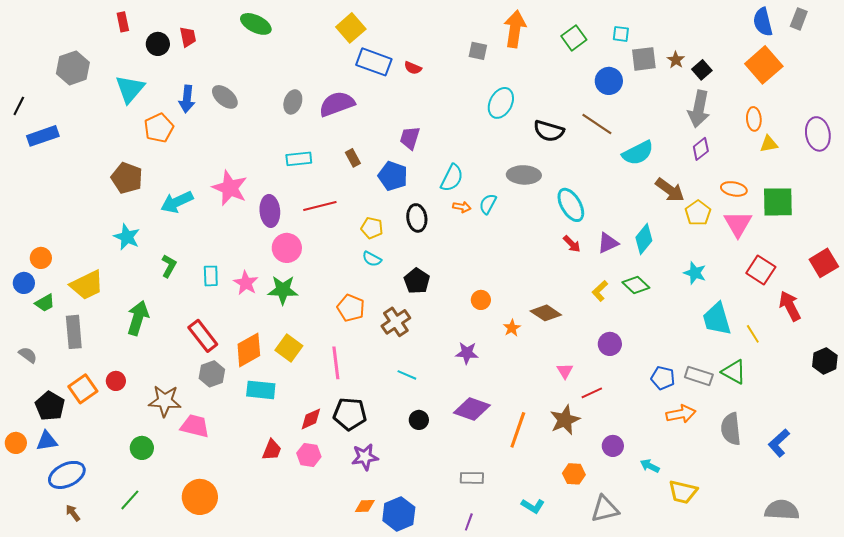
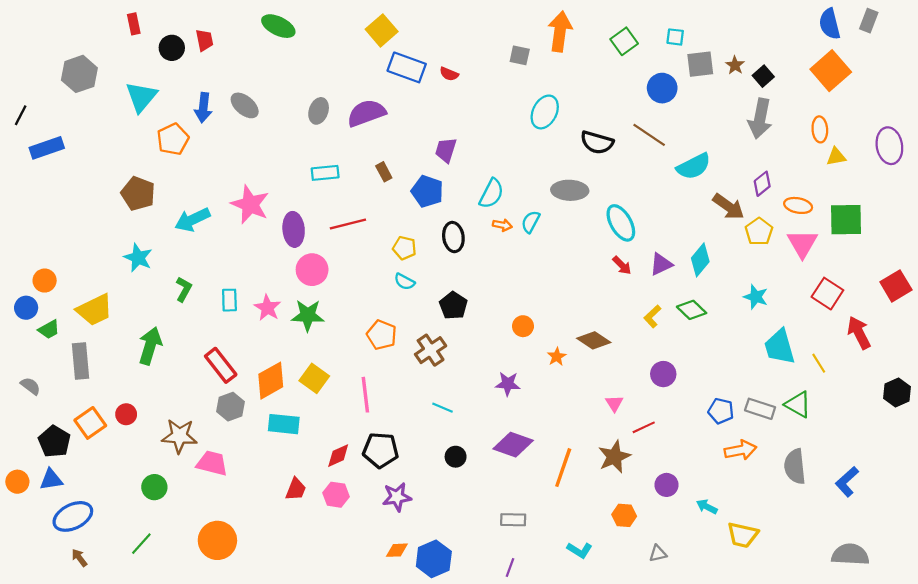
purple diamond: (701, 149) -> (762, 184), moved
gray triangle: (605, 509) -> (658, 553), size x0.6

